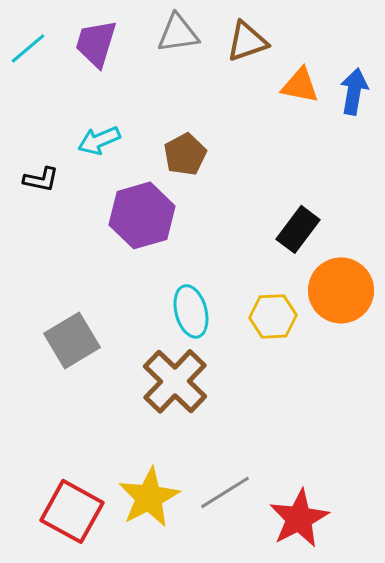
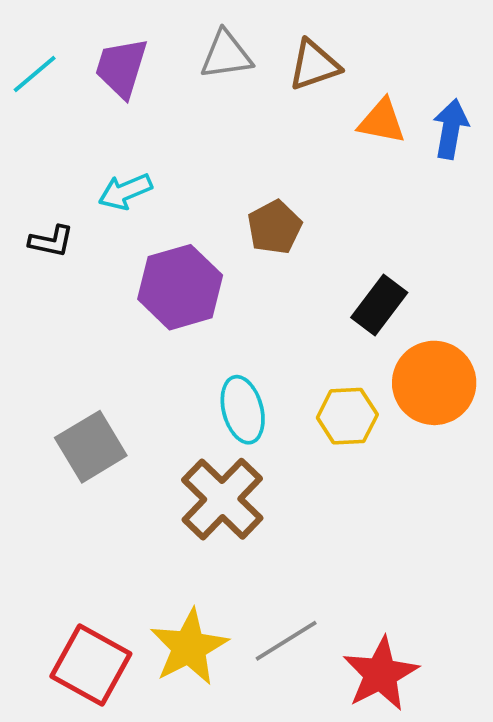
brown pentagon: (185, 154) -> (275, 227), moved

